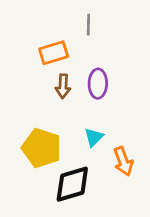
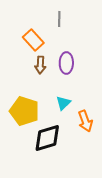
orange rectangle: (54, 53) -> (33, 40), turned 65

